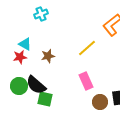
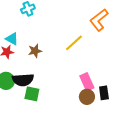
pink rectangle: (86, 81) -> (87, 82), moved
black semicircle: (36, 85) -> (23, 80), turned -45

